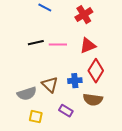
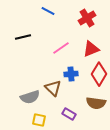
black line: (36, 43) -> (23, 37), moved
pink line: (58, 45) -> (61, 48), turned -36
blue cross: (75, 81) -> (71, 74), moved

